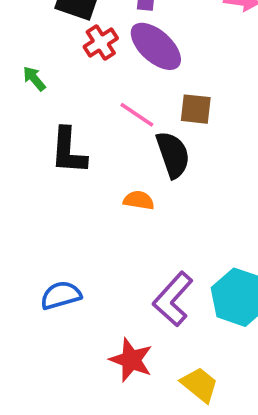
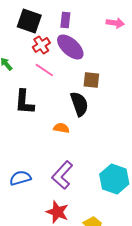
pink line: (137, 115) -> (44, 70), moved
purple L-shape: (173, 299) -> (62, 175), moved

